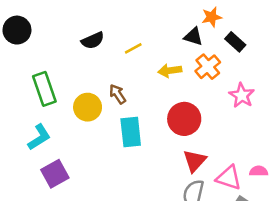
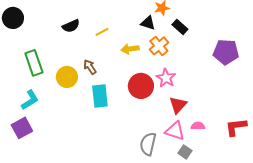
pink star: (242, 95) -> (166, 78), moved
red triangle: (195, 161) -> (178, 105), moved
purple square: (55, 174) -> (22, 128), moved

